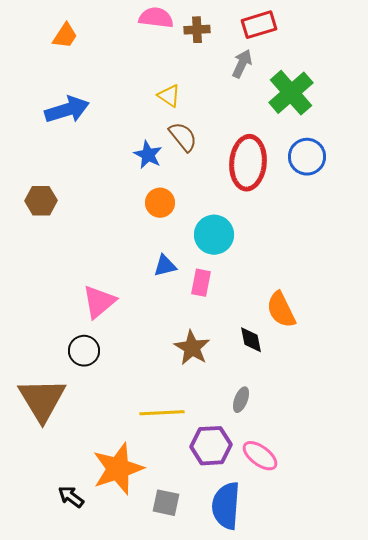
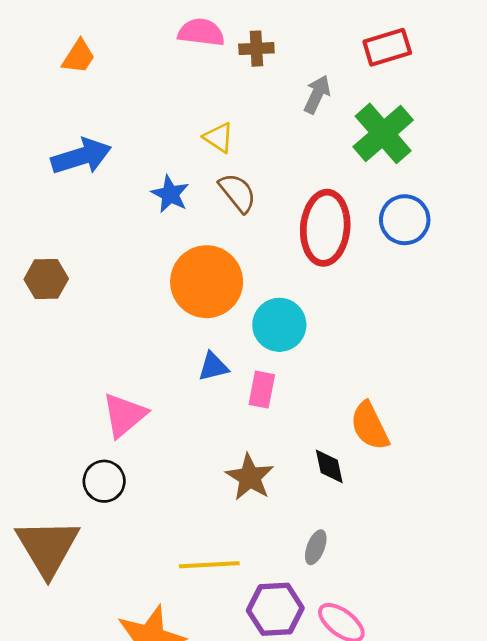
red rectangle: (259, 25) -> (387, 47), moved
blue star: (148, 155) -> (170, 194), moved
orange circle: (160, 203) -> (207, 282), size x1.8

